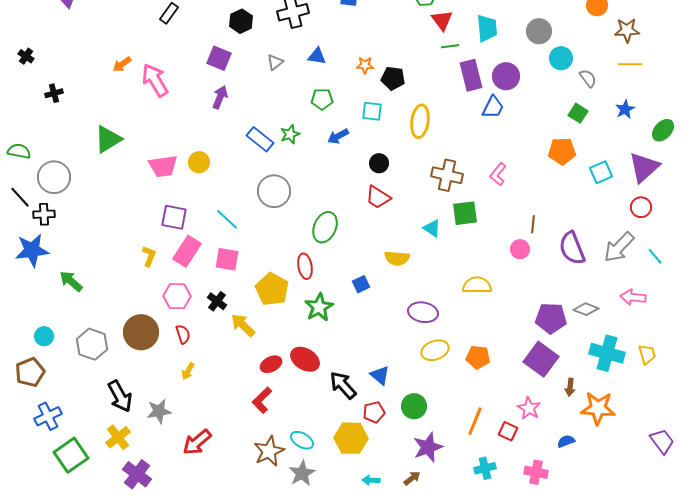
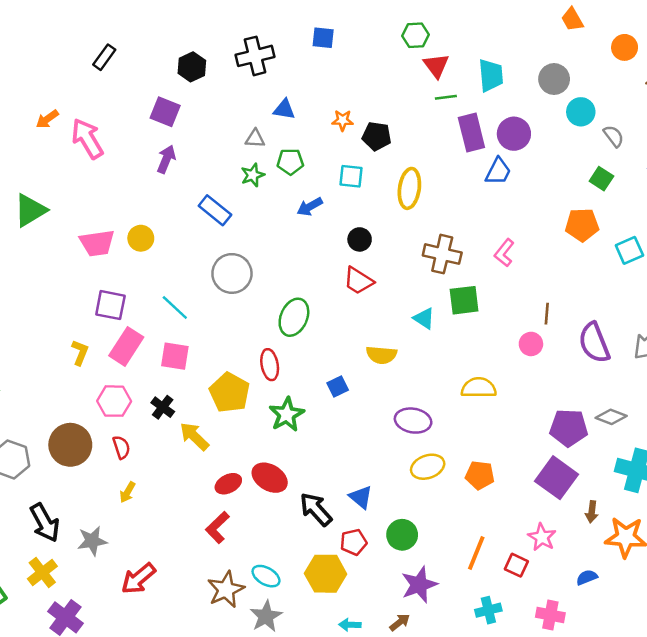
gray triangle: (275, 62) -> (255, 139), moved, turned 42
green star: (290, 134) -> (253, 175), moved

